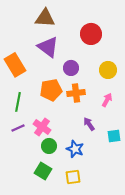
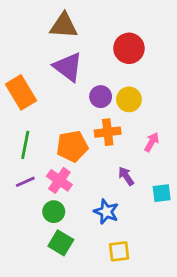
yellow circle: (108, 70) -> (129, 99), moved
orange pentagon: (51, 90) -> (72, 146), moved
green circle: (49, 146) -> (54, 212), moved
yellow square: (73, 177) -> (119, 251), moved

